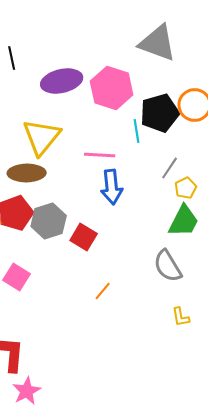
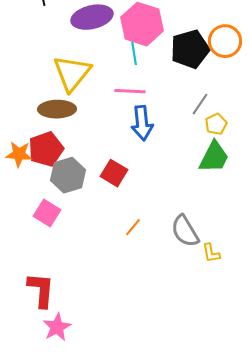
cyan line: (137, 131) -> (134, 53), moved
gray hexagon: (49, 221) -> (68, 175), moved
gray semicircle: (168, 266) -> (185, 231), moved

